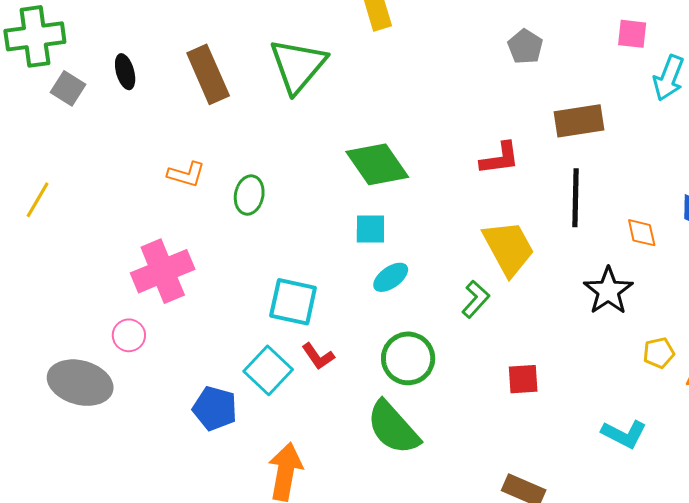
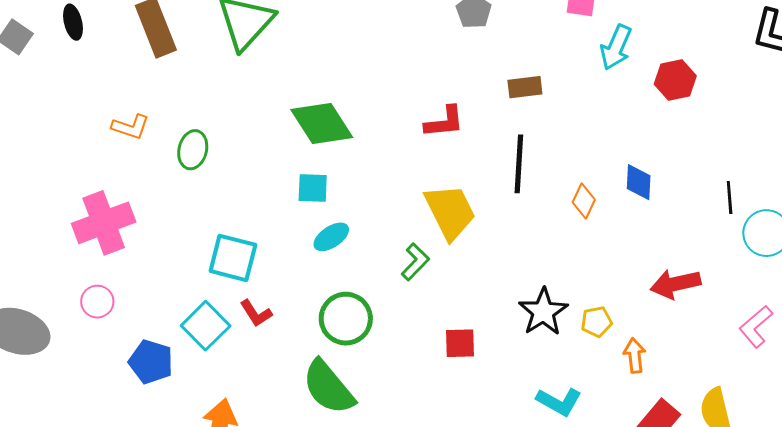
brown rectangle: (579, 121) -> (525, 87), size x0.7
orange diamond: (642, 233) -> (584, 201), turned 36
black star: (608, 291) -> (543, 312), moved
pink circle: (129, 335) -> (97, 302), moved

